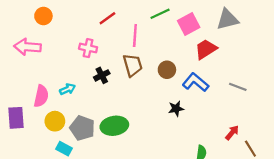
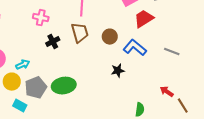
cyan arrow: (67, 89) -> (23, 65), moved
gray pentagon: (82, 128) -> (36, 88), turned 30
red arrow: (232, 133) -> (167, 92), turned -96

